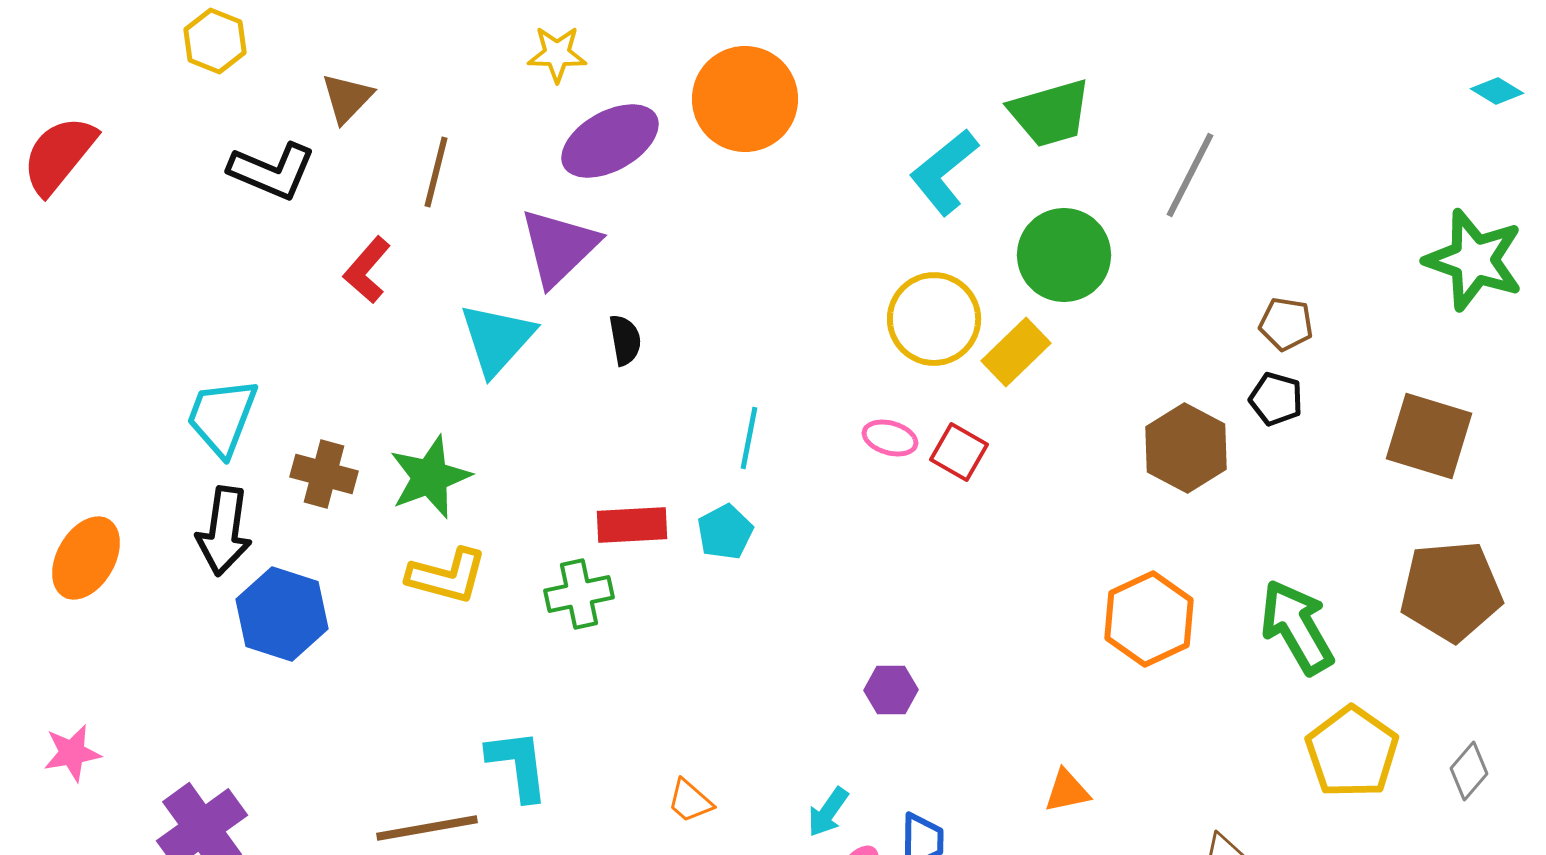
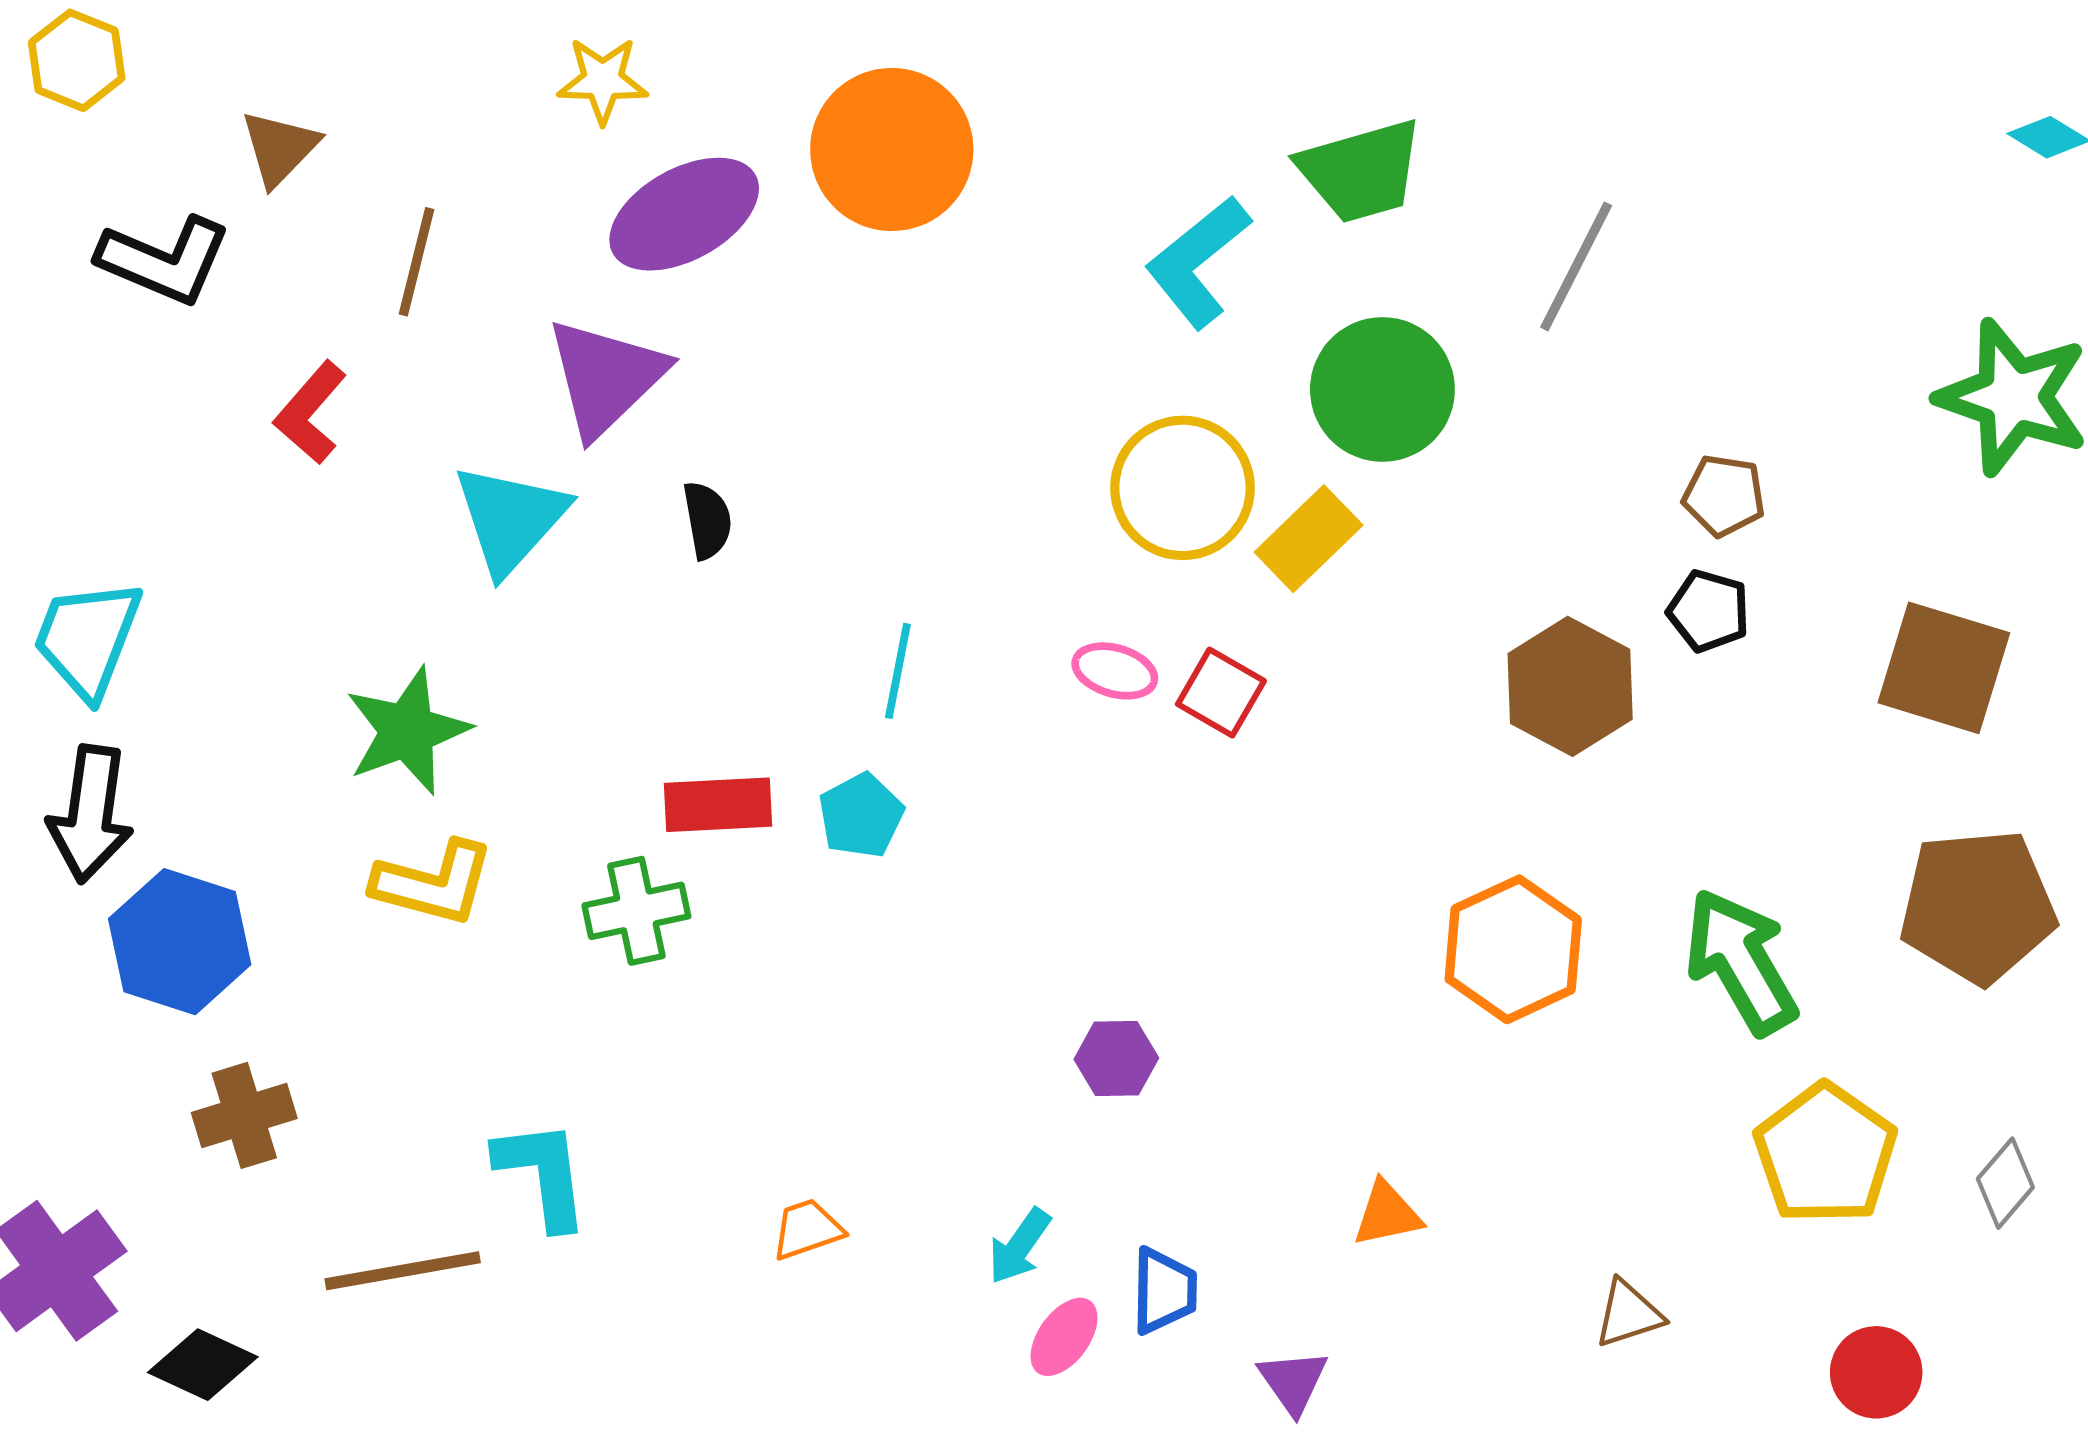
brown cross: (324, 474) -> (244, 1115), moved, turned -32
orange trapezoid: (690, 801) -> (807, 1229), turned 120

